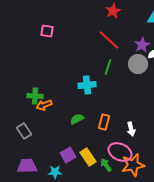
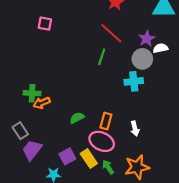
green line: (108, 67) -> (102, 57), moved
cyan cross: (87, 85) -> (134, 81), moved
pink ellipse: (120, 152) -> (102, 141), moved
purple trapezoid: (27, 166) -> (32, 150), moved, turned -50

